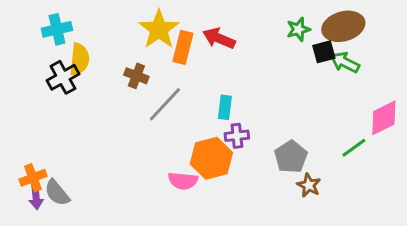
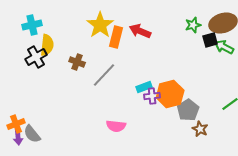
brown cross: (136, 76) -> (77, 62), moved
cyan rectangle: (225, 107) -> (144, 87), moved, turned 63
orange hexagon: (211, 158) -> (170, 94), moved

